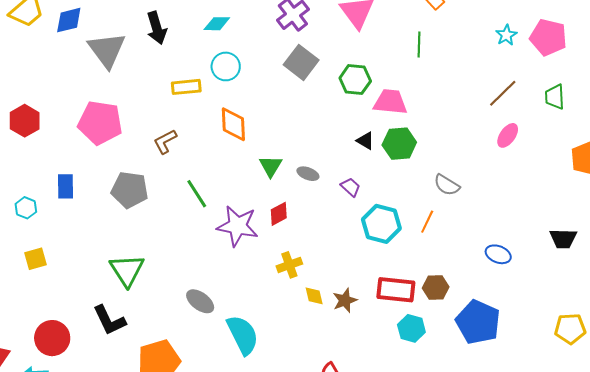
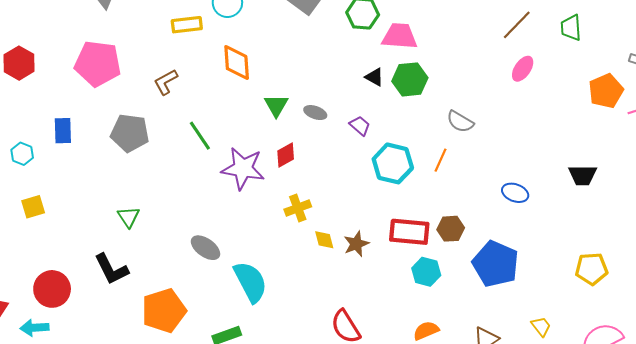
green triangle: (127, 270) -> (129, 217), size x0.6

